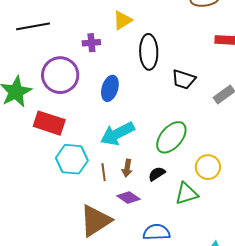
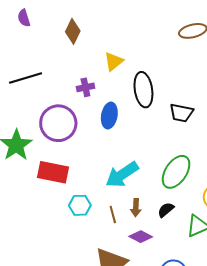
blue ellipse: (110, 88) -> (109, 115), moved
cyan hexagon: (72, 159) -> (80, 205), size x0.7

